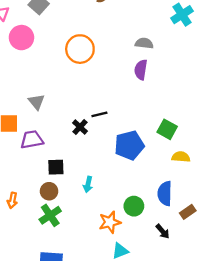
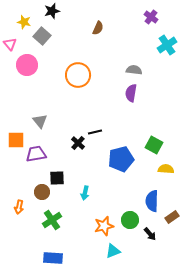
brown circle: (49, 191) -> (42, 192), moved
green circle: (134, 206) -> (130, 220), moved

